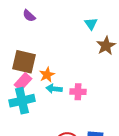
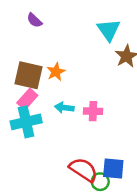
cyan triangle: (91, 24) -> (109, 30), size x1.5
orange star: (47, 75) -> (56, 72), moved

